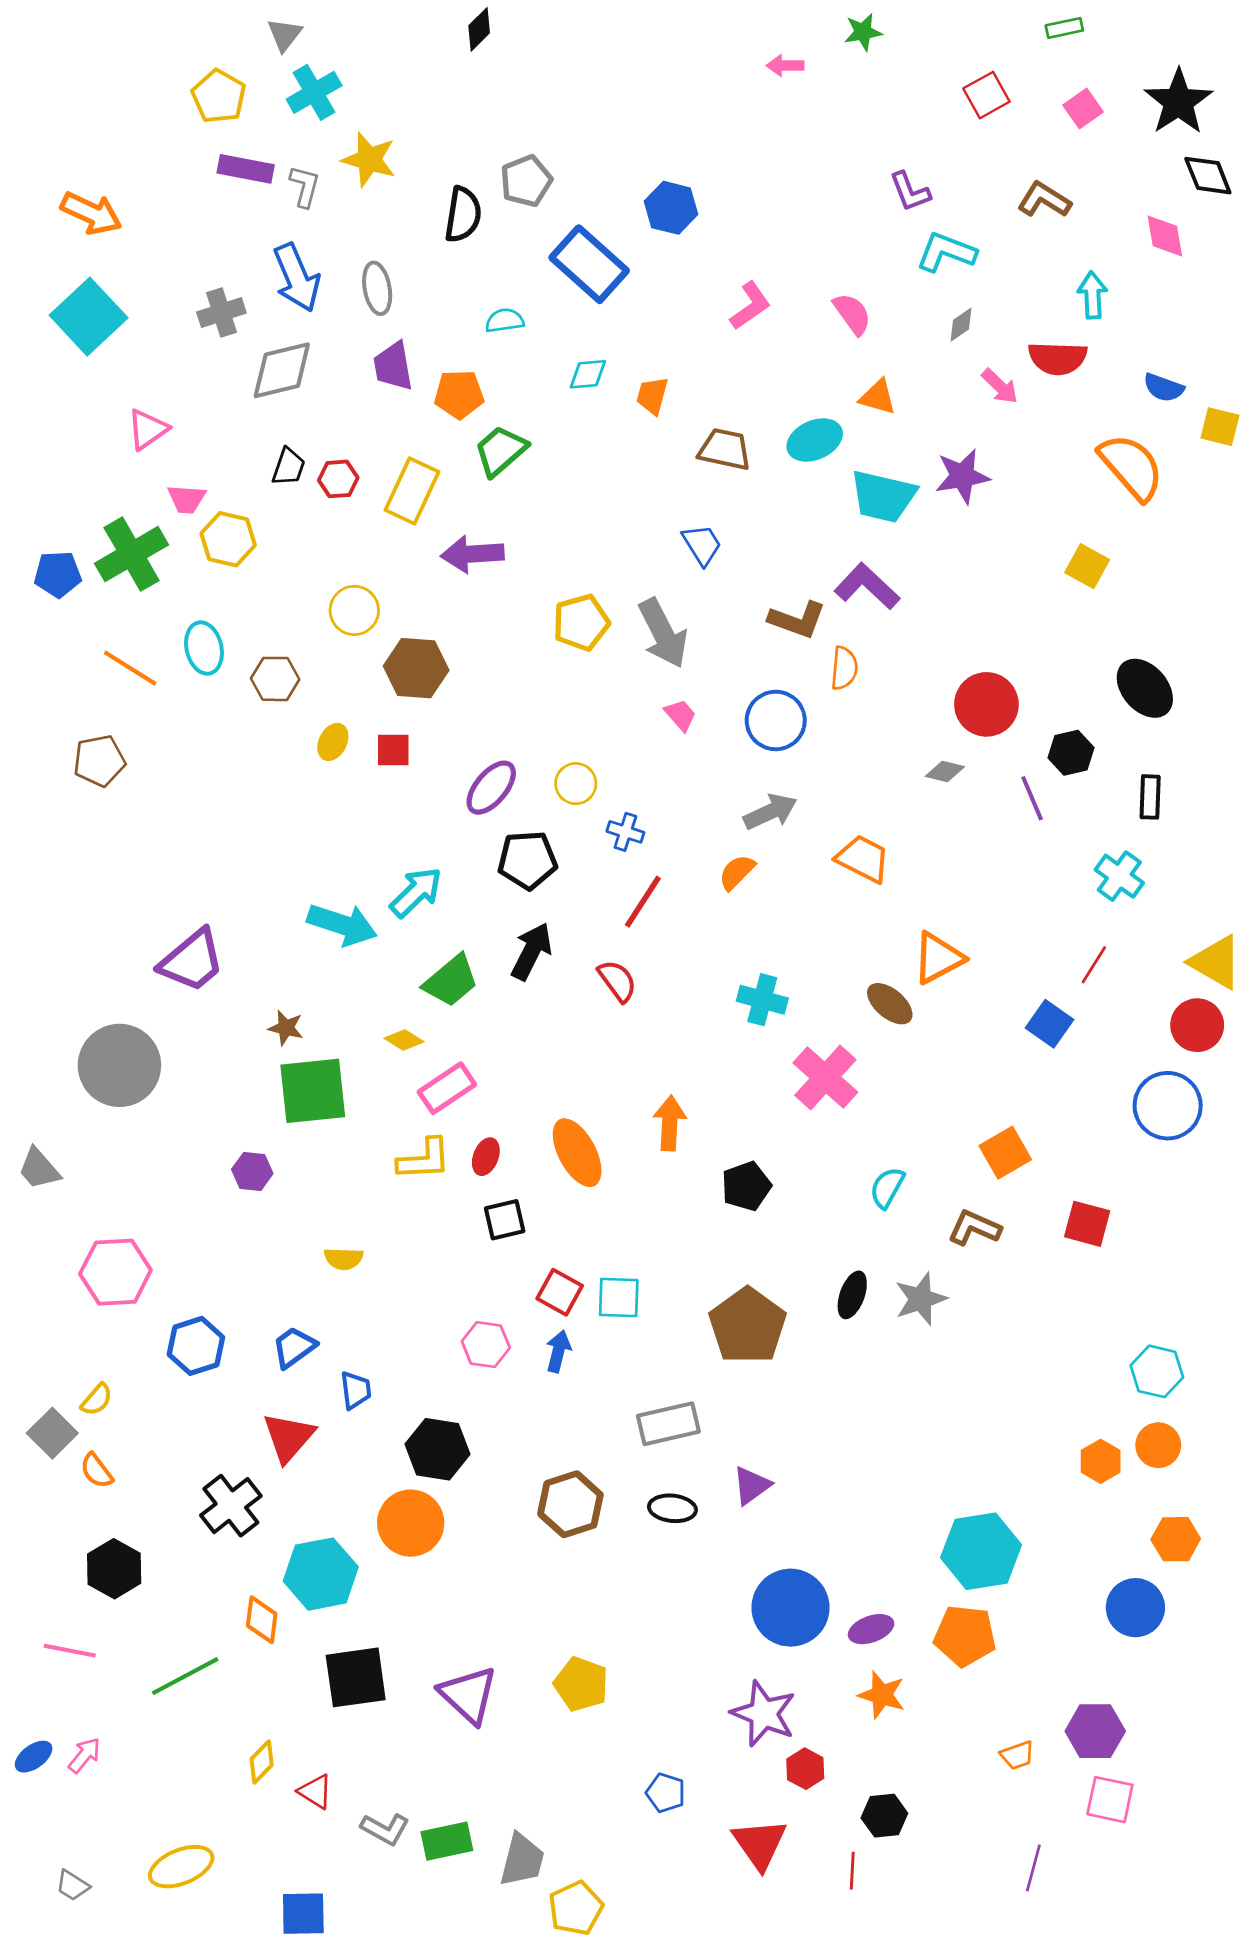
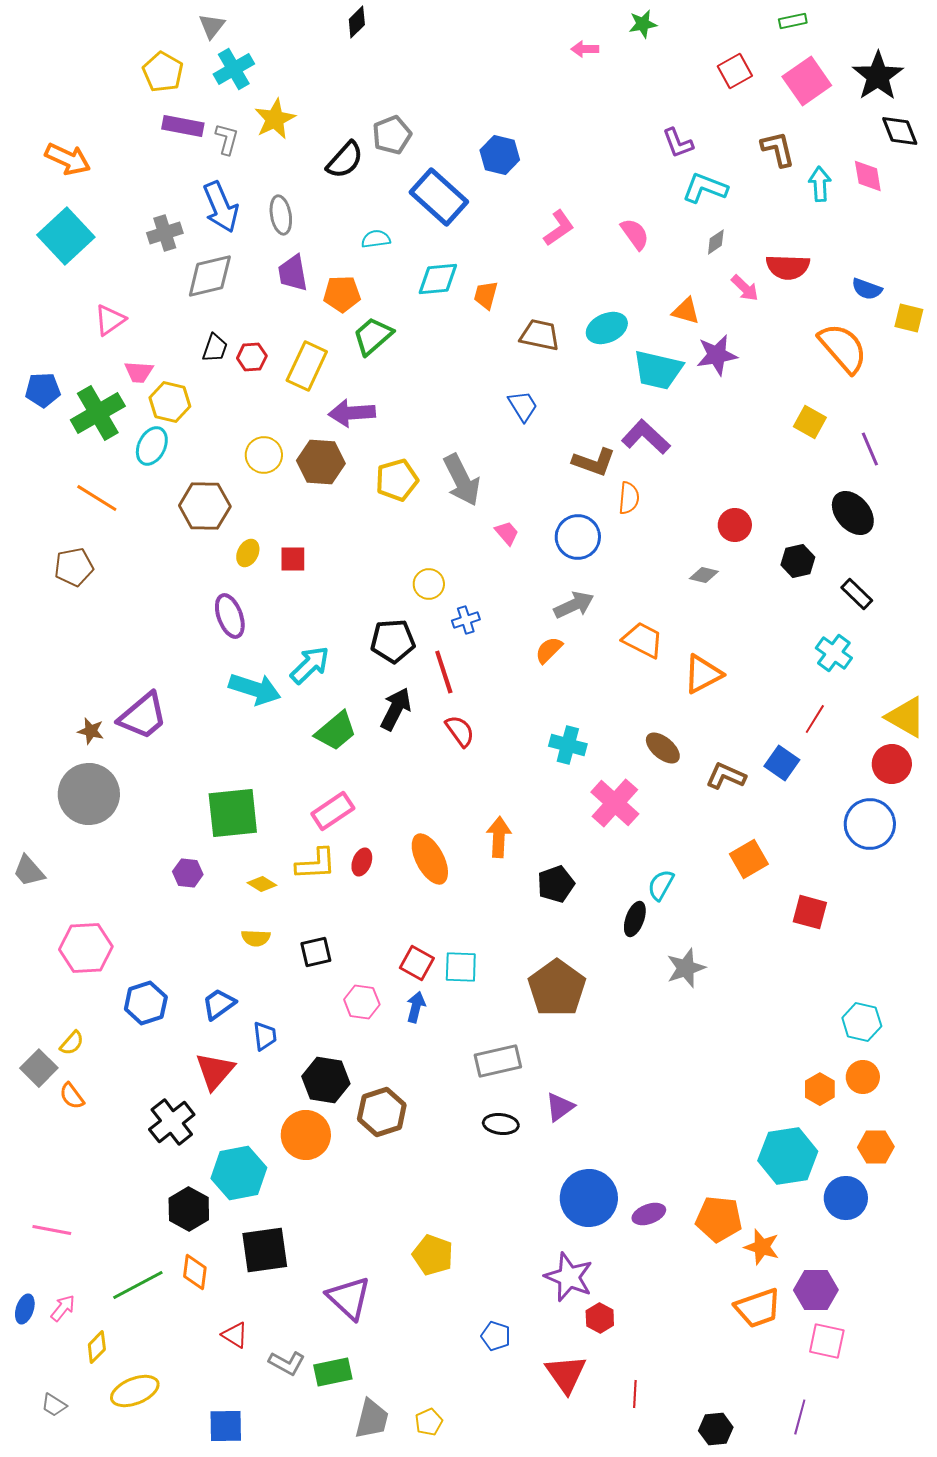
pink square: (1083, 108) -> (807, 81), size x1.6
yellow star: (369, 159) -> (275, 119), turned 30
brown L-shape: (1044, 200) -> (778, 149), turned 45
black semicircle: (463, 215) -> (345, 160), turned 33
cyan arrow: (1092, 295) -> (820, 184), moved
cyan diamond: (588, 374) -> (438, 279), size x1.4
orange triangle: (878, 397) -> (686, 311), moved
blue pentagon: (58, 574) -> (43, 390), moved
yellow pentagon: (581, 623) -> (397, 480), moved
gray arrow: (663, 633) -> (462, 480), moved
cyan ellipse: (204, 648) -> (152, 446), moved, turned 39
brown hexagon: (416, 668) -> (321, 462), moved
brown hexagon: (275, 679) -> (205, 506), size x1.4
red circle: (986, 704) -> (735, 525), size x0.7
purple ellipse: (491, 788) -> (230, 616), moved, turned -60
black rectangle: (1150, 797) -> (857, 594), turned -48
purple line: (1032, 798) -> (870, 449), moved
blue cross: (625, 832) -> (466, 620), turned -36
red line: (643, 902) -> (444, 672), moved, turned -51
orange triangle: (938, 958) -> (703, 674), moved
brown star: (286, 1028) -> (91, 731), moved
yellow diamond: (404, 1040) -> (262, 884), moved
black square: (505, 1220) -> (316, 952), moved
brown L-shape: (974, 1228) -> (726, 776), moved
black ellipse: (852, 1295) -> (635, 919), moved
brown hexagon: (570, 1504) -> (382, 1112), moved
cyan hexagon: (981, 1551) -> (788, 1156), moved
black hexagon: (114, 1569) -> (189, 1209), moved
orange diamond: (262, 1620) -> (195, 1272), moved
green line: (185, 1676) -> (138, 1285), moved
purple triangle: (468, 1695) -> (349, 1298), moved
orange star: (882, 1695) -> (762, 1247), moved
orange trapezoid: (1017, 1755) -> (758, 1308), size x1.8
blue ellipse: (34, 1757) -> (25, 1309), turned -36
yellow diamond: (262, 1762) -> (97, 1347), moved
black hexagon: (884, 1816) -> (716, 1429), moved
gray trapezoid: (522, 1860) -> (372, 1419), moved
purple line: (1033, 1868) -> (800, 1417), moved
yellow pentagon: (576, 1908) -> (429, 1422), size x0.7

